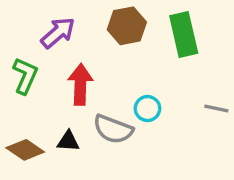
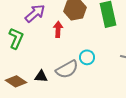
red arrow: (80, 84) -> (58, 29), moved, size x0.7
gray semicircle: (113, 129) -> (67, 69), turned -50

